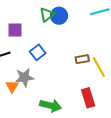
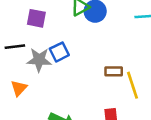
gray star: (24, 77) -> (39, 60), moved

